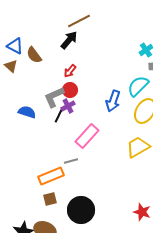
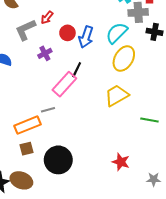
red circle: (70, 90) -> (67, 33), moved
gray L-shape: (54, 97) -> (25, 30), moved
blue arrow: (113, 101) -> (86, 37), moved
black line: (59, 115) -> (77, 70), moved

